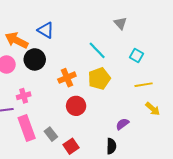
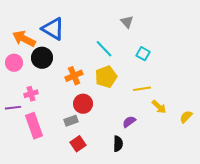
blue triangle: (46, 30) -> (53, 29), size x1.4
yellow line: (144, 85) -> (142, 89), moved
gray rectangle: (51, 134) -> (71, 121), moved, turned -72

